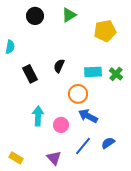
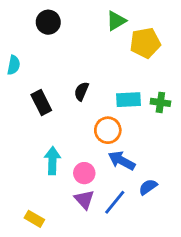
green triangle: (69, 15) -> (116, 21), moved
green cross: (116, 74) -> (160, 102), turned -32
blue semicircle: (108, 143) -> (148, 187), moved
yellow rectangle: (16, 158) -> (34, 219), moved
purple triangle: (54, 158) -> (84, 199), moved

